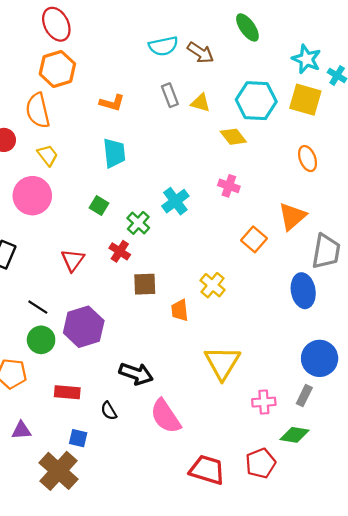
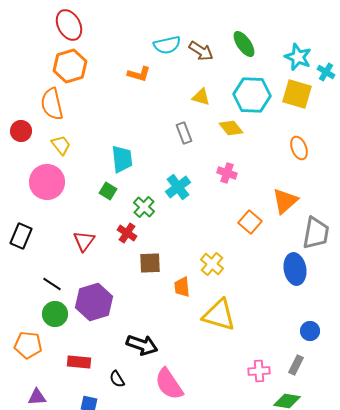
green ellipse: (247, 27) -> (244, 44), moved
gray rectangle: (170, 95) -> (184, 133), moved
orange L-shape: (112, 103) -> (139, 74), moved
cyan trapezoid: (114, 153) -> (122, 159), moved
blue circle: (320, 358) -> (310, 331), size x0.6
yellow triangle: (222, 363) -> (219, 315), moved, turned -45

